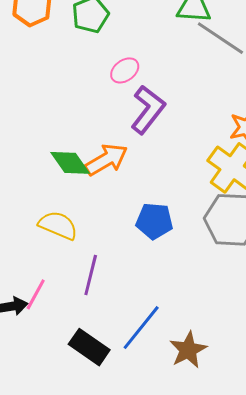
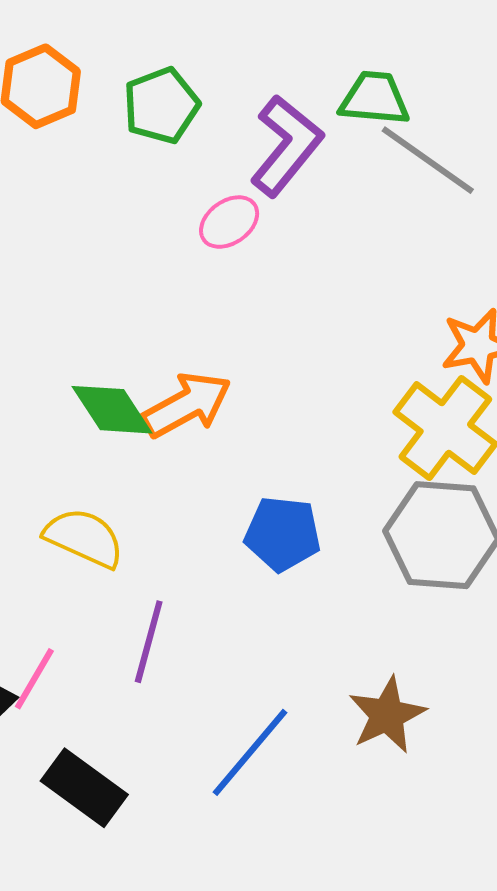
purple L-shape: (148, 110) -> (286, 146), moved
black rectangle: (89, 347) -> (84, 788), moved
brown star: (188, 350) -> (387, 715), moved

